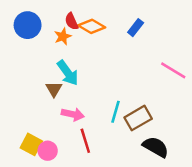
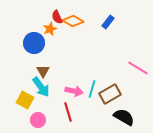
blue circle: (28, 25) -> (34, 43), moved
pink line: (173, 70) -> (138, 68), moved
cyan arrow: (68, 73) -> (41, 87), moved
pink arrow: (73, 114) -> (74, 91), moved
yellow square: (31, 144) -> (25, 100), moved

